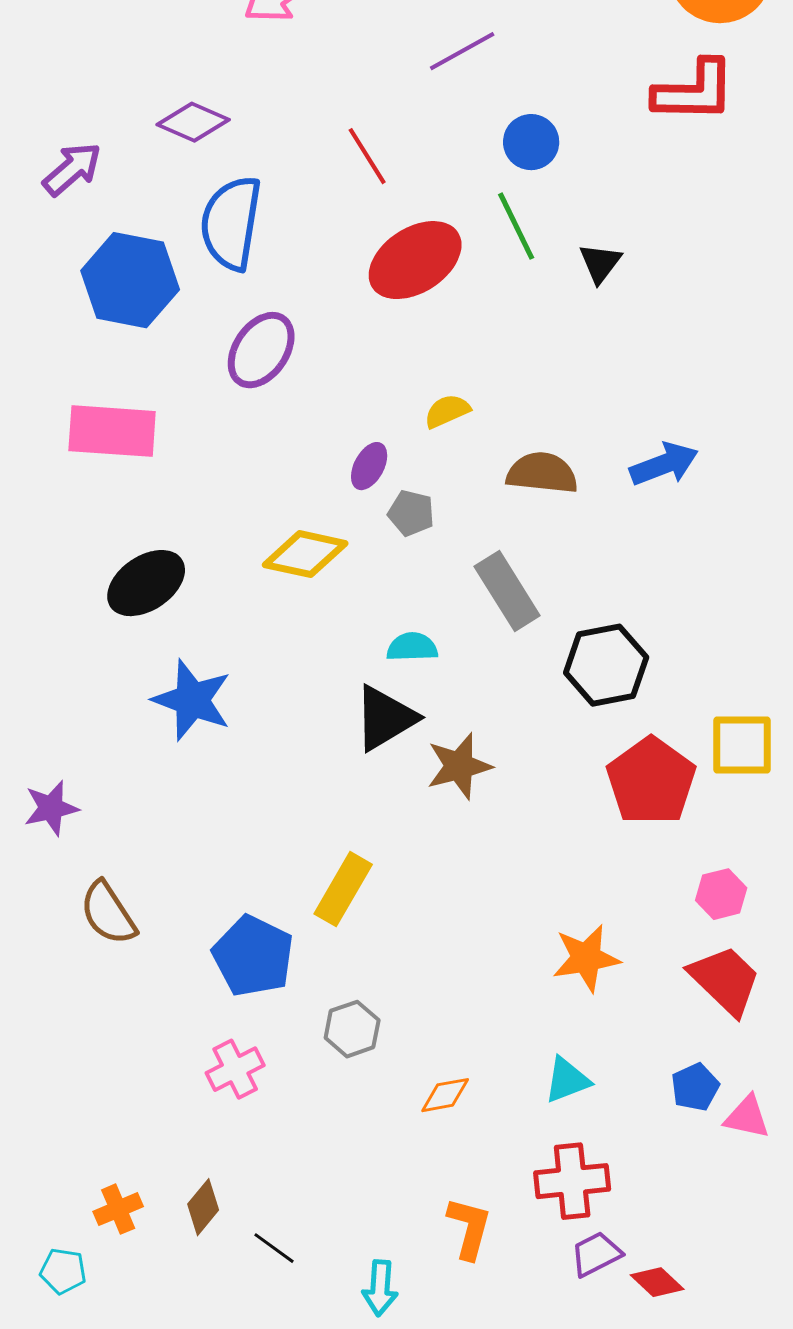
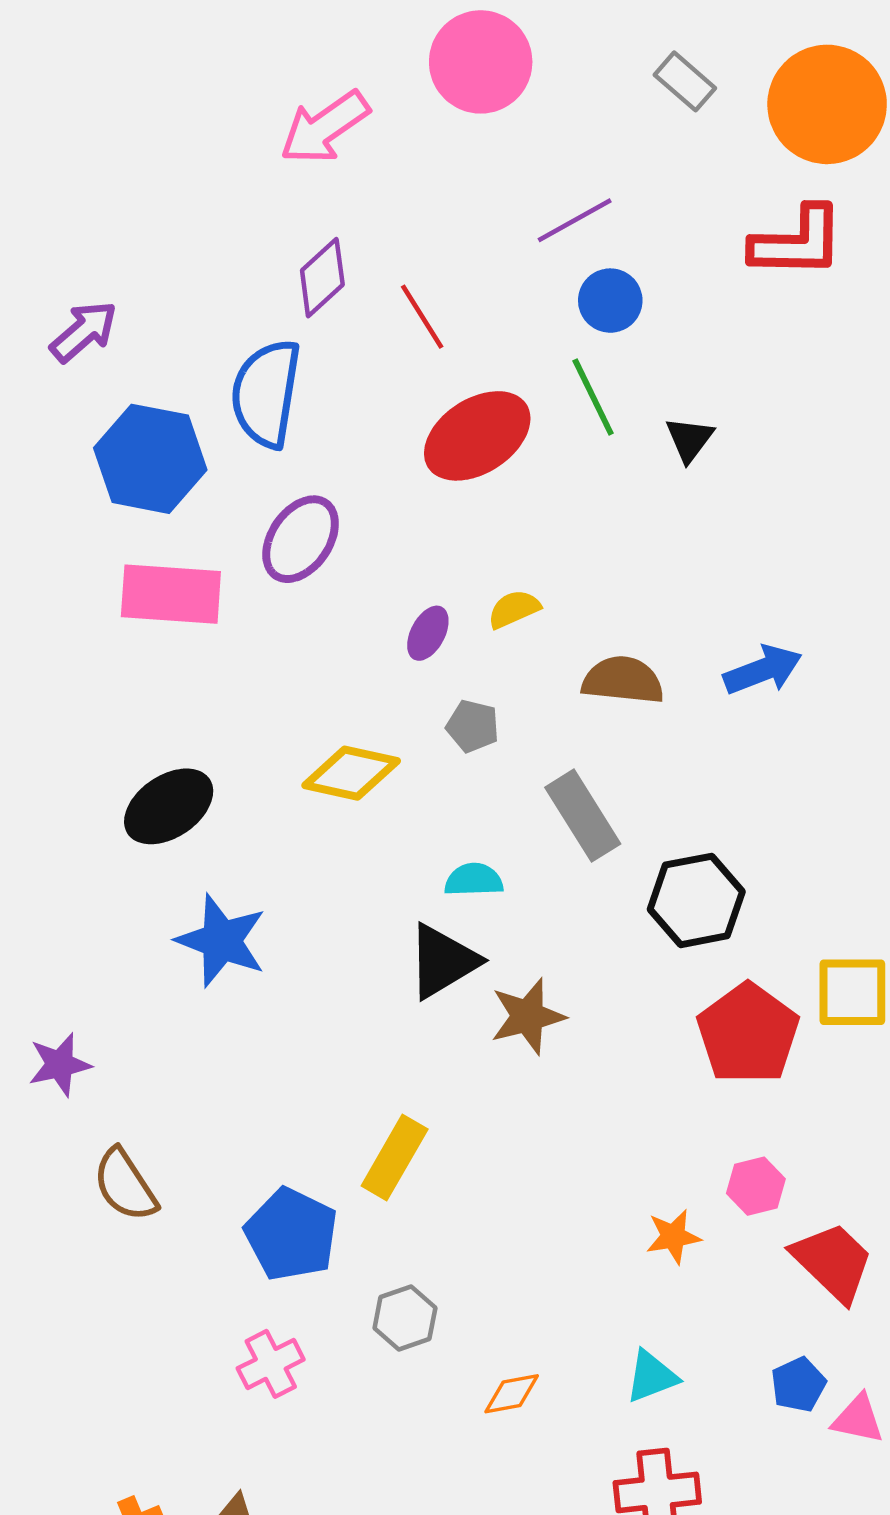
purple line: (462, 51) -> (575, 220), moved
purple diamond: (193, 122) -> (322, 278), moved, turned -66
pink rectangle: (112, 431) -> (171, 594), moved
purple ellipse: (369, 466) -> (428, 633), moved
pink hexagon: (721, 894) -> (756, 1186), moved
orange star: (586, 958) -> (673, 1237), size x0.7

